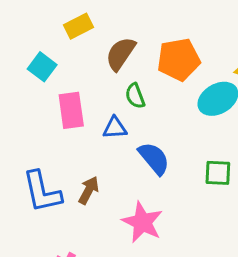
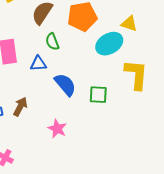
green square: (218, 173) -> (98, 95), moved
pink star: (142, 222) -> (57, 129), size x0.7

